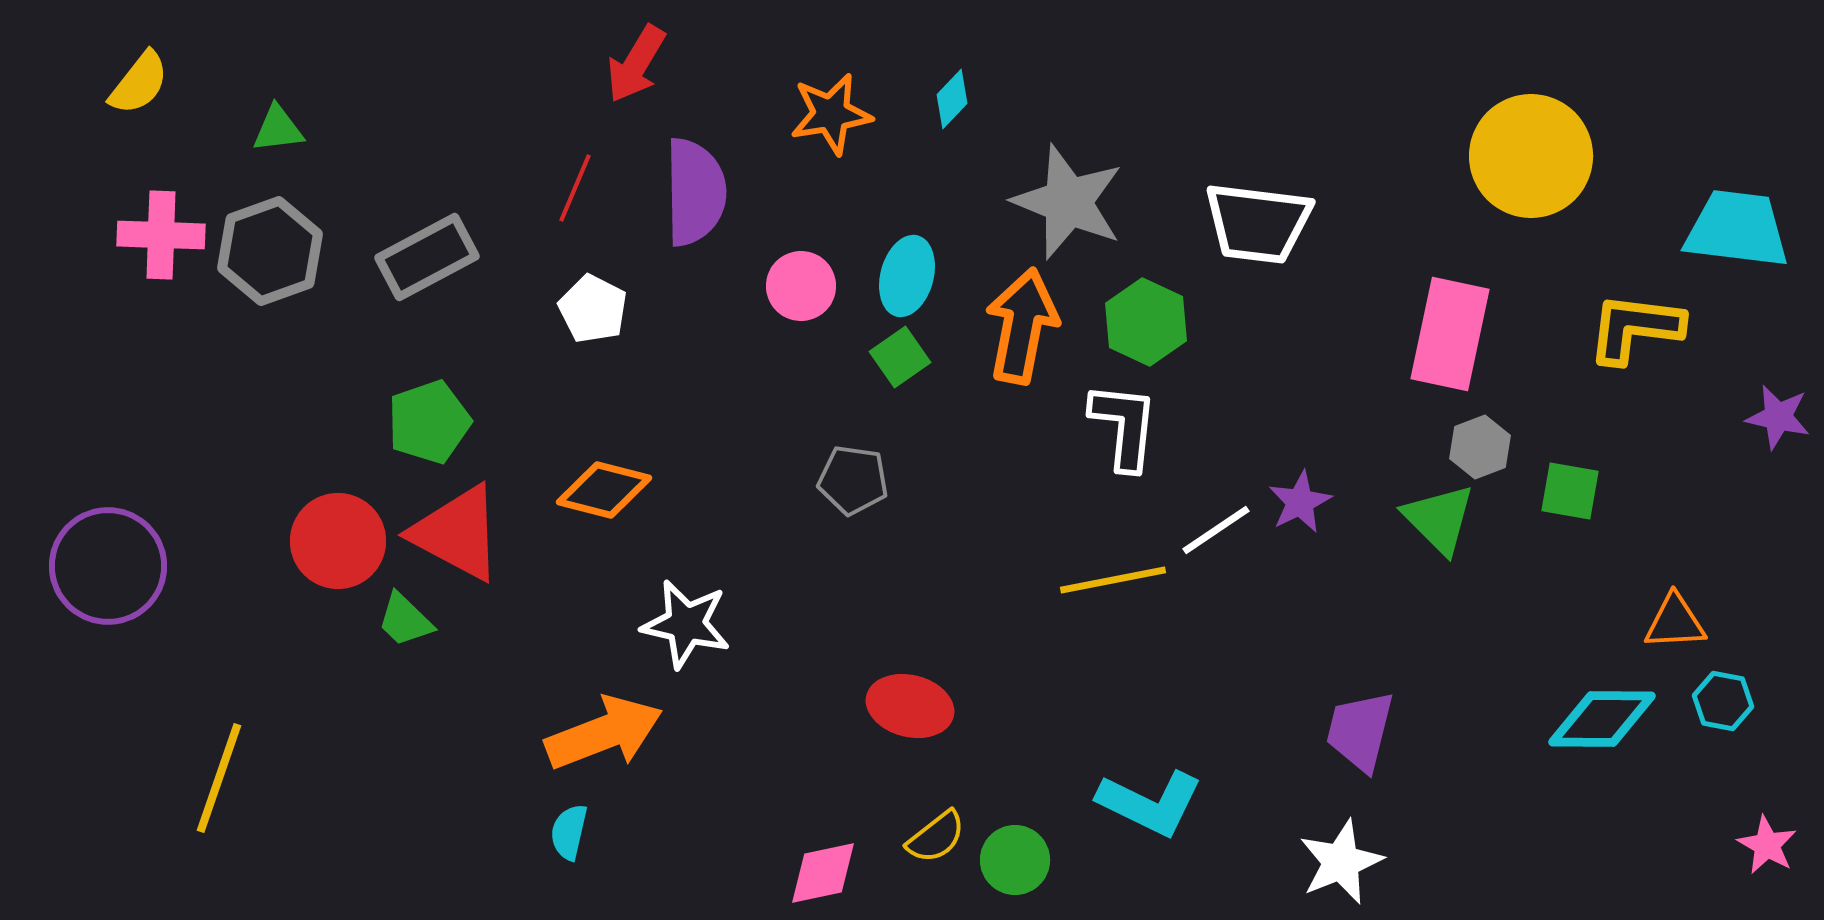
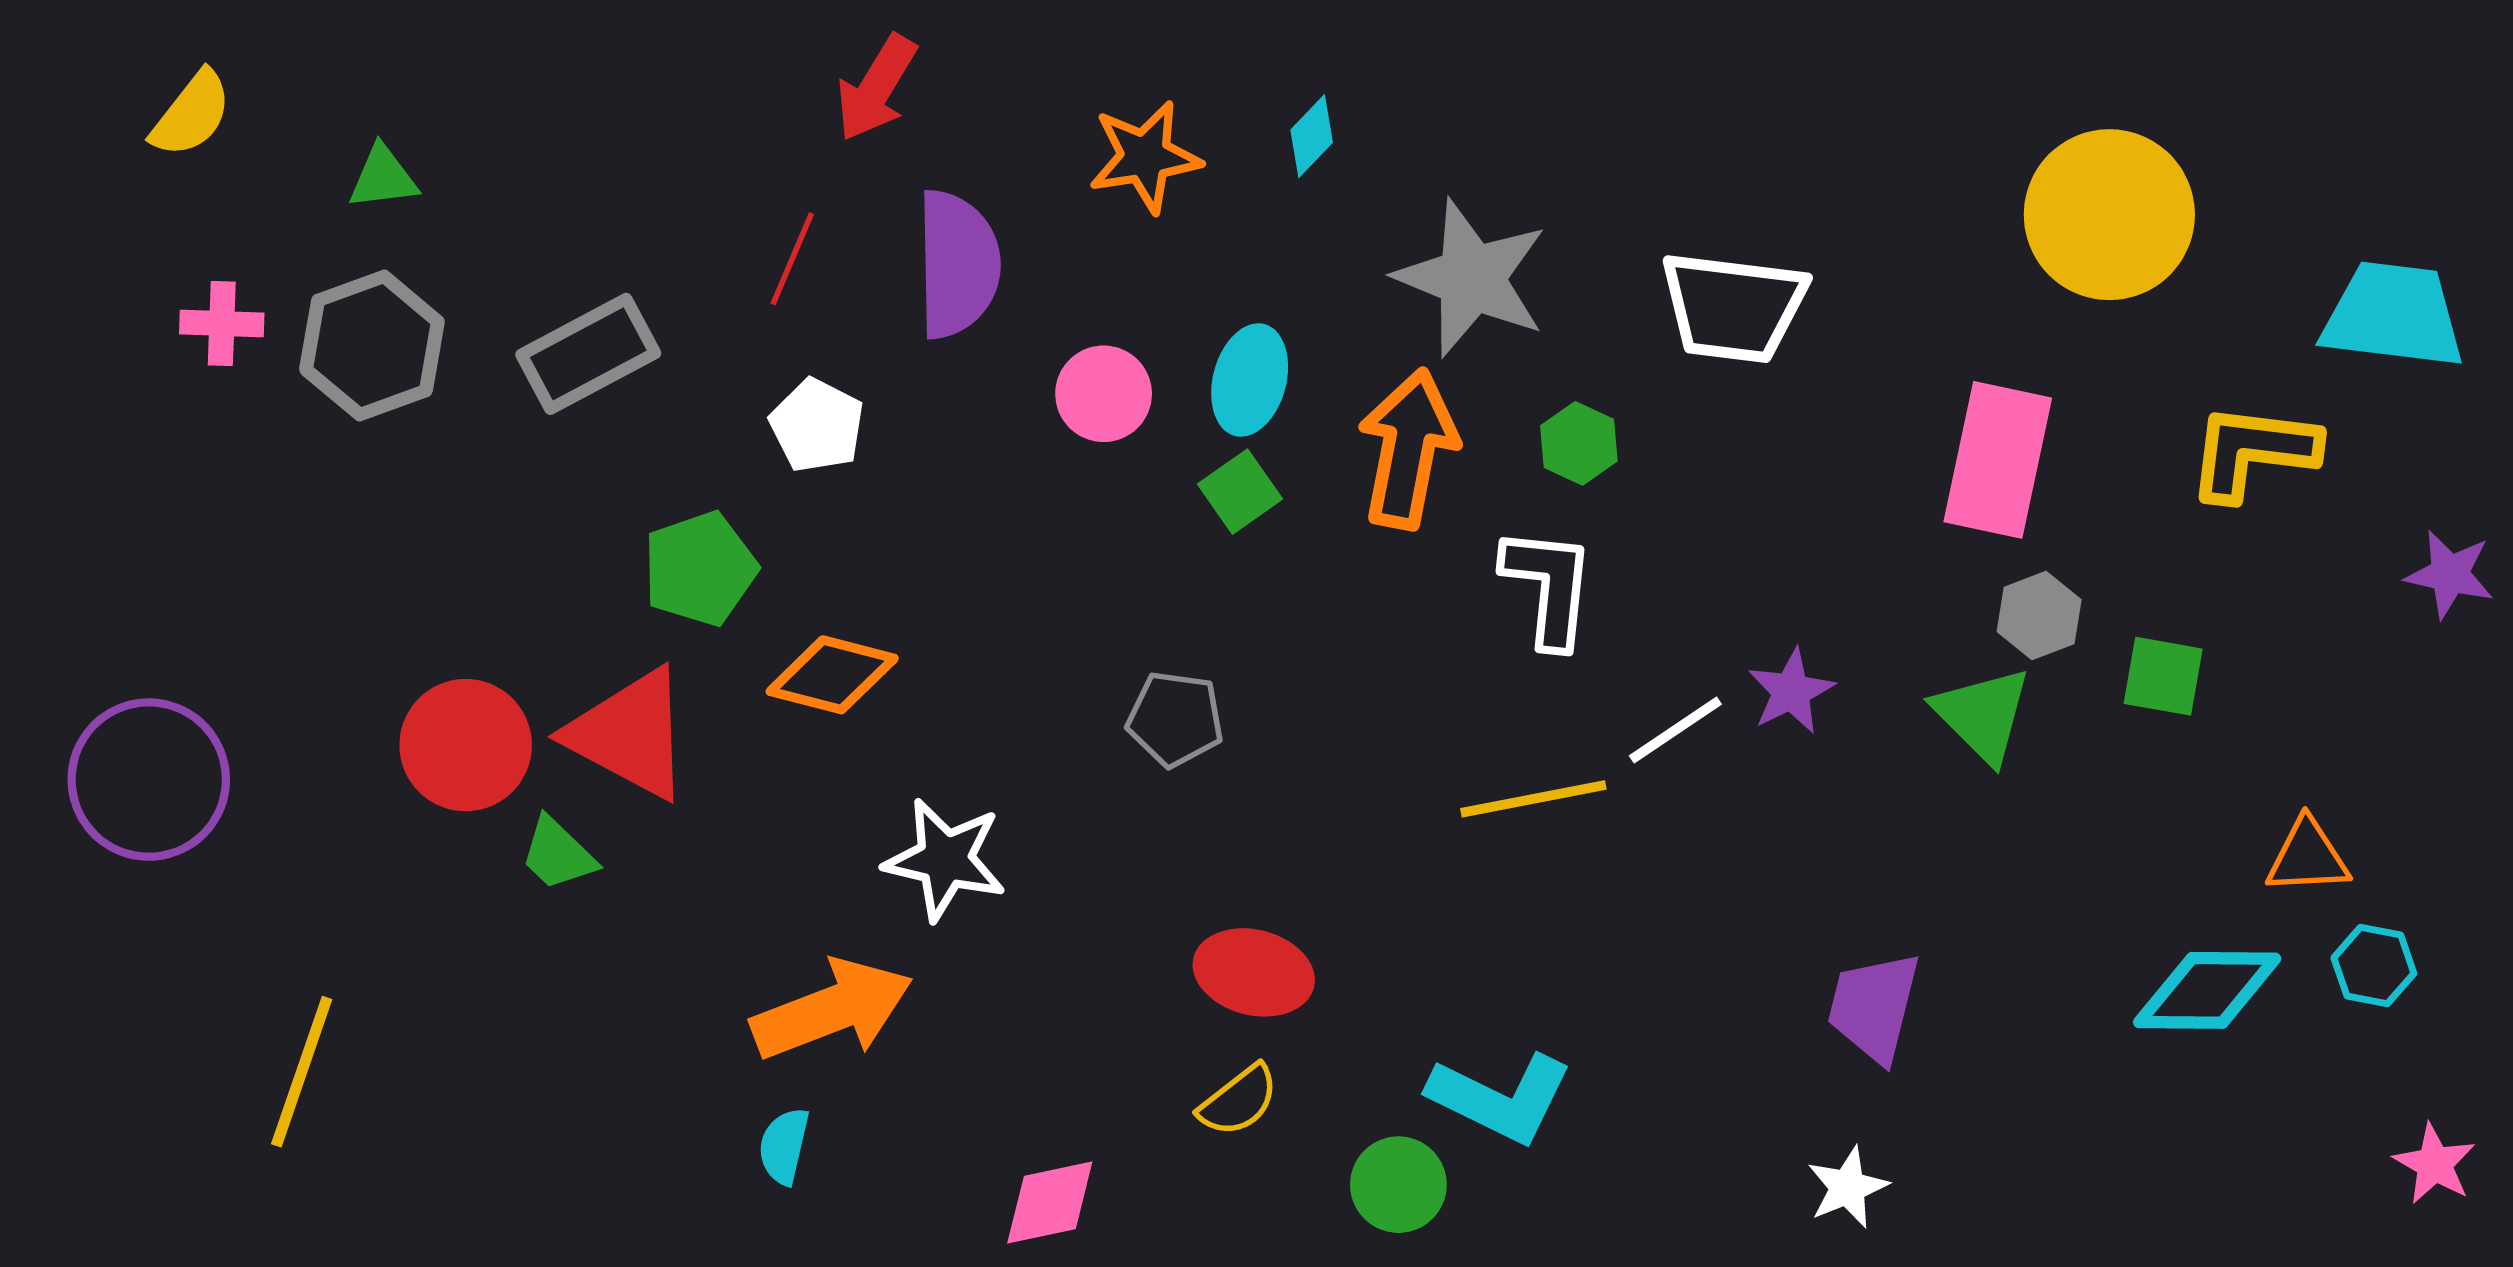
pink cross: (161, 235) -> (222, 323), size x0.7
green hexagon: (1146, 322) -> (1579, 443), size x0.7
green pentagon: (429, 422) -> (700, 569), moved
gray pentagon: (853, 480) -> (1175, 719), moved
cyan L-shape: (1150, 803) -> (1500, 1098), moved
yellow semicircle: (936, 837) -> (1239, 1101), moved
white star: (1341, 862) -> (1848, 1187), size x0.7
pink diamond: (823, 873) -> (1050, 1203), moved

